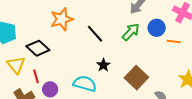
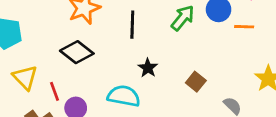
black line: (95, 34) -> (132, 25), turned 48
black diamond: (38, 48) -> (77, 52), moved
brown square: (136, 78) -> (196, 82), size x0.6

